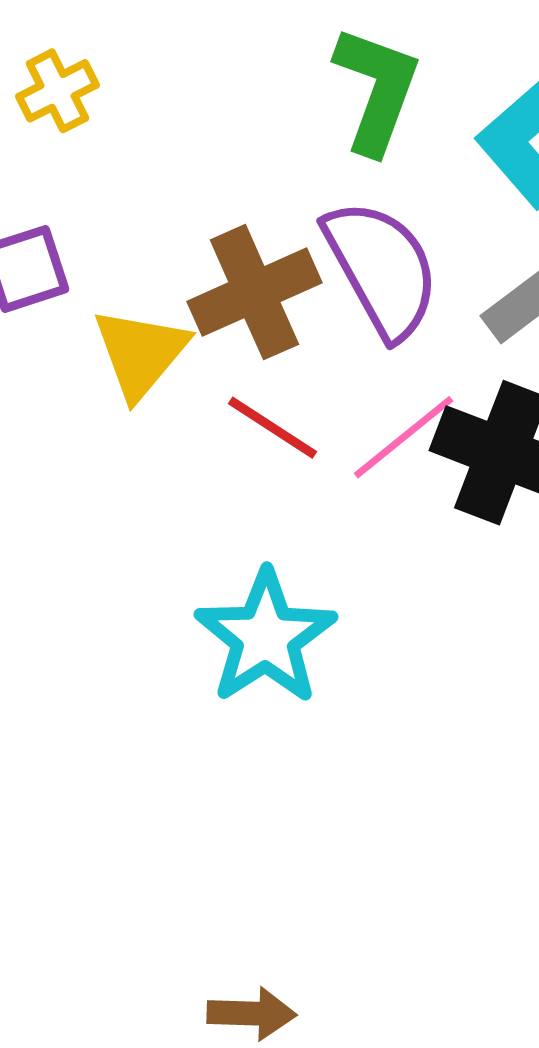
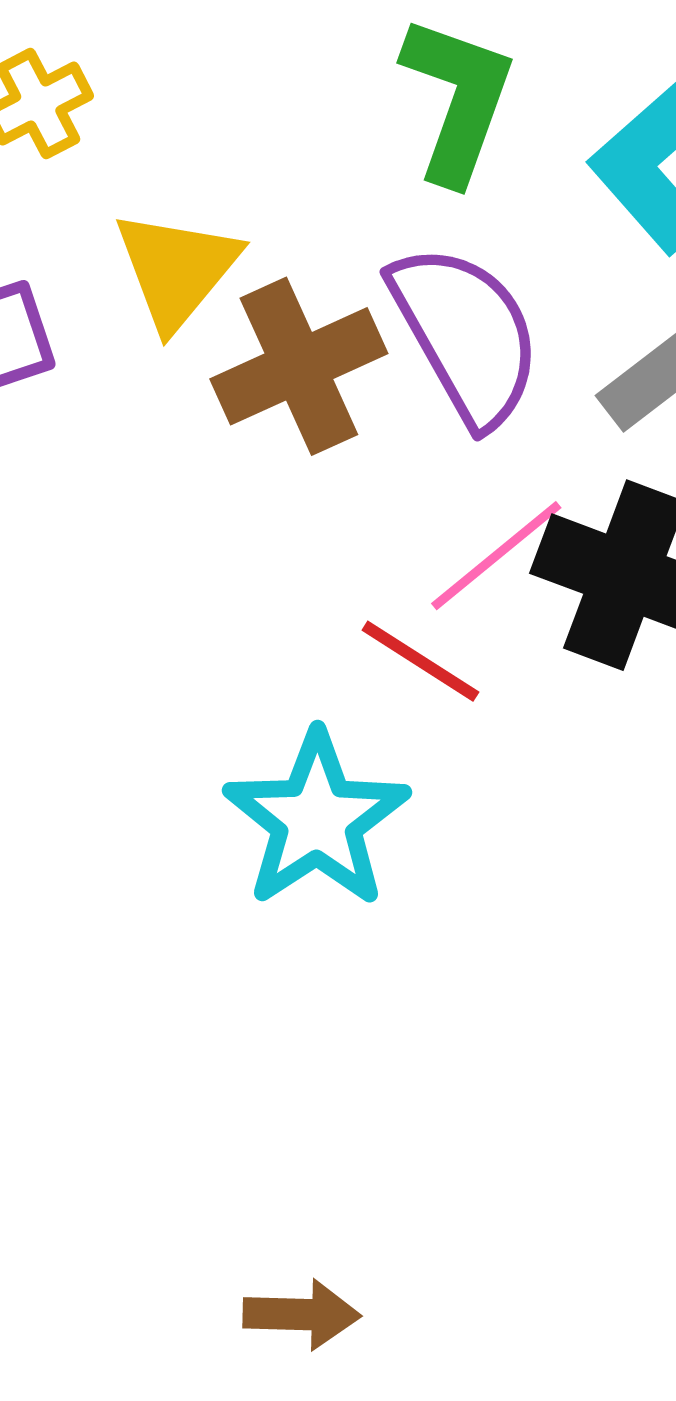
yellow triangle: (141, 353) -> (177, 269), moved
red line: (272, 428) -> (420, 661), moved

